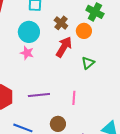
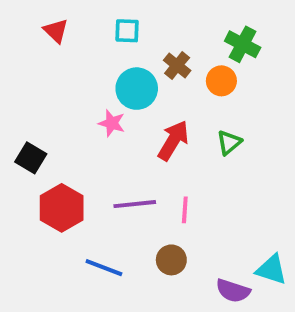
cyan circle: (29, 32) -> (137, 89), moved
red arrow: (64, 47) -> (173, 141), moved
pink line: (74, 98) -> (185, 210), moved

